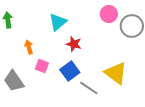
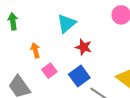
pink square: (42, 66) -> (49, 71), turned 32

